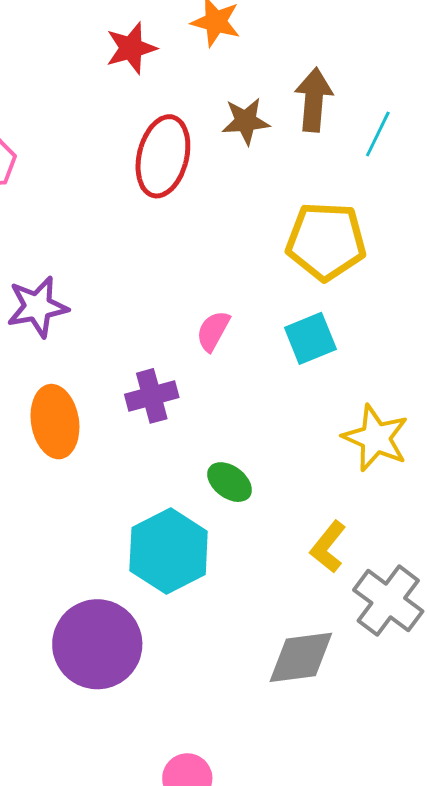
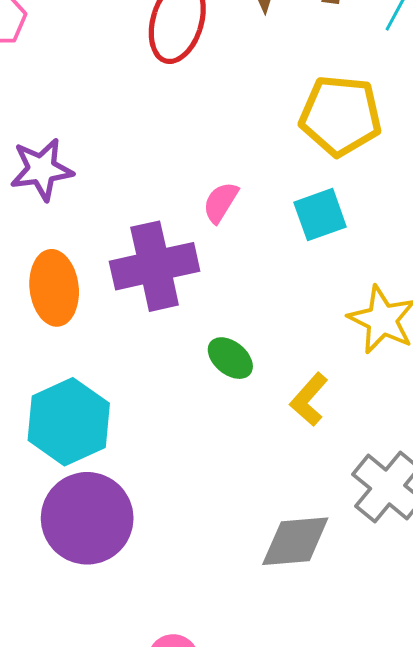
purple cross: (152, 396) -> (155, 266), size x1.6
yellow L-shape: (328, 547) -> (309, 399), moved
cyan hexagon: (169, 551) -> (69, 422), moved

